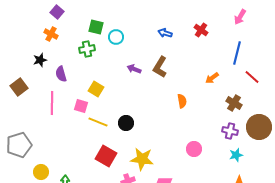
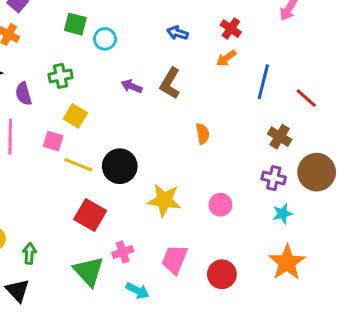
green cross: (87, 49) -> (61, 76), moved
blue line: (237, 53) -> (263, 82), moved
orange arrow: (212, 78) -> (226, 58), moved
black circle: (126, 123) -> (120, 166), size x1.5
yellow star: (142, 159) -> (164, 200), moved

